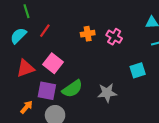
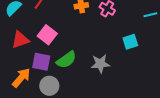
orange arrow: (27, 107) -> (21, 78), size x1.5

